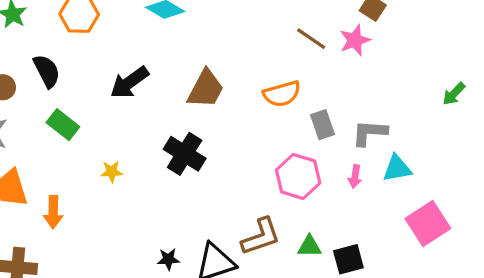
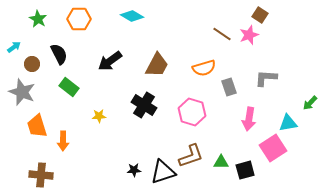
green arrow: (454, 94) -> (310, 103), moved
gray L-shape: (370, 133) -> (266, 78), moved
cyan triangle: (397, 168) -> (288, 123), moved
pink hexagon: (298, 176) -> (192, 112), moved
pink arrow: (355, 176) -> (249, 119), size x1.6
pink square: (428, 224) -> (273, 148), moved

